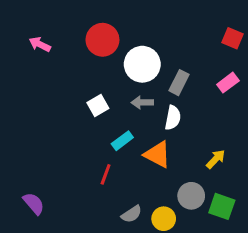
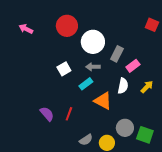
pink rectangle: (228, 83) -> (133, 66), moved
white semicircle: (173, 118) -> (123, 86), moved
cyan rectangle: (122, 141) -> (86, 84), moved
yellow arrow: (216, 159) -> (147, 87), moved
purple semicircle: (34, 203) -> (47, 114), moved

